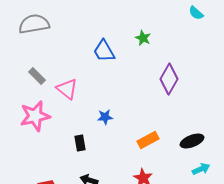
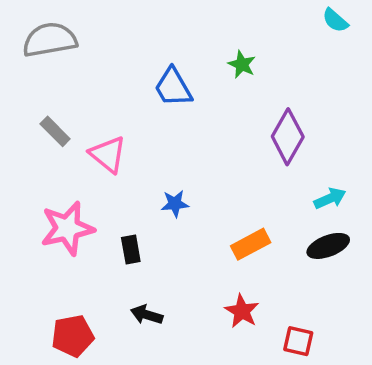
pink star: (35, 116) -> (67, 228), moved
cyan arrow: (201, 169) -> (330, 198), moved

